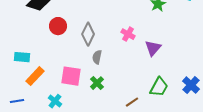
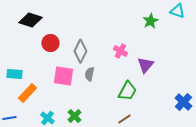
pink square: (71, 76) -> (63, 76), moved
green cross: (97, 83) -> (74, 116), moved
green trapezoid: (159, 87) -> (127, 91), moved

